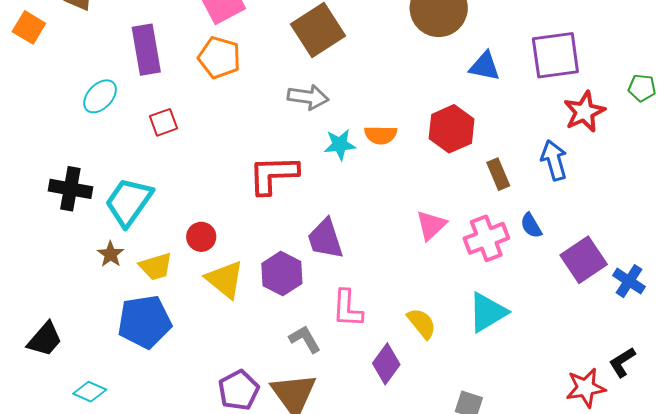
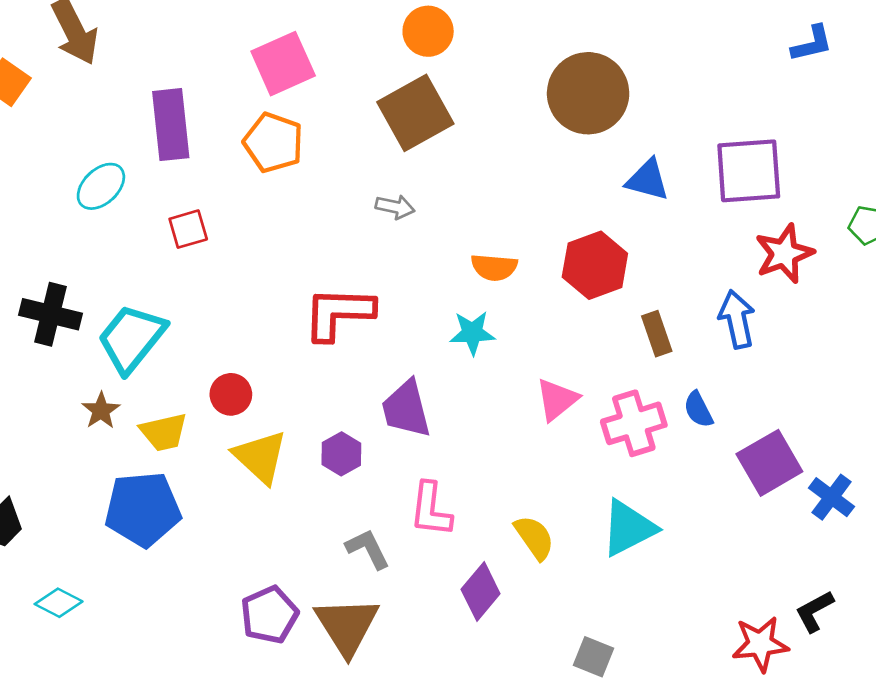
gray arrow: (308, 97) -> (395, 207), size x0.7
cyan star: (340, 145) -> (472, 333), moved
purple hexagon: (282, 274) -> (341, 454), size x0.7

